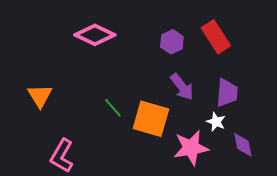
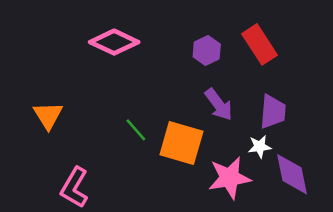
white star: (216, 122) -> (260, 147), turned -30
purple diamond: (243, 145) -> (292, 174), size x1.4

